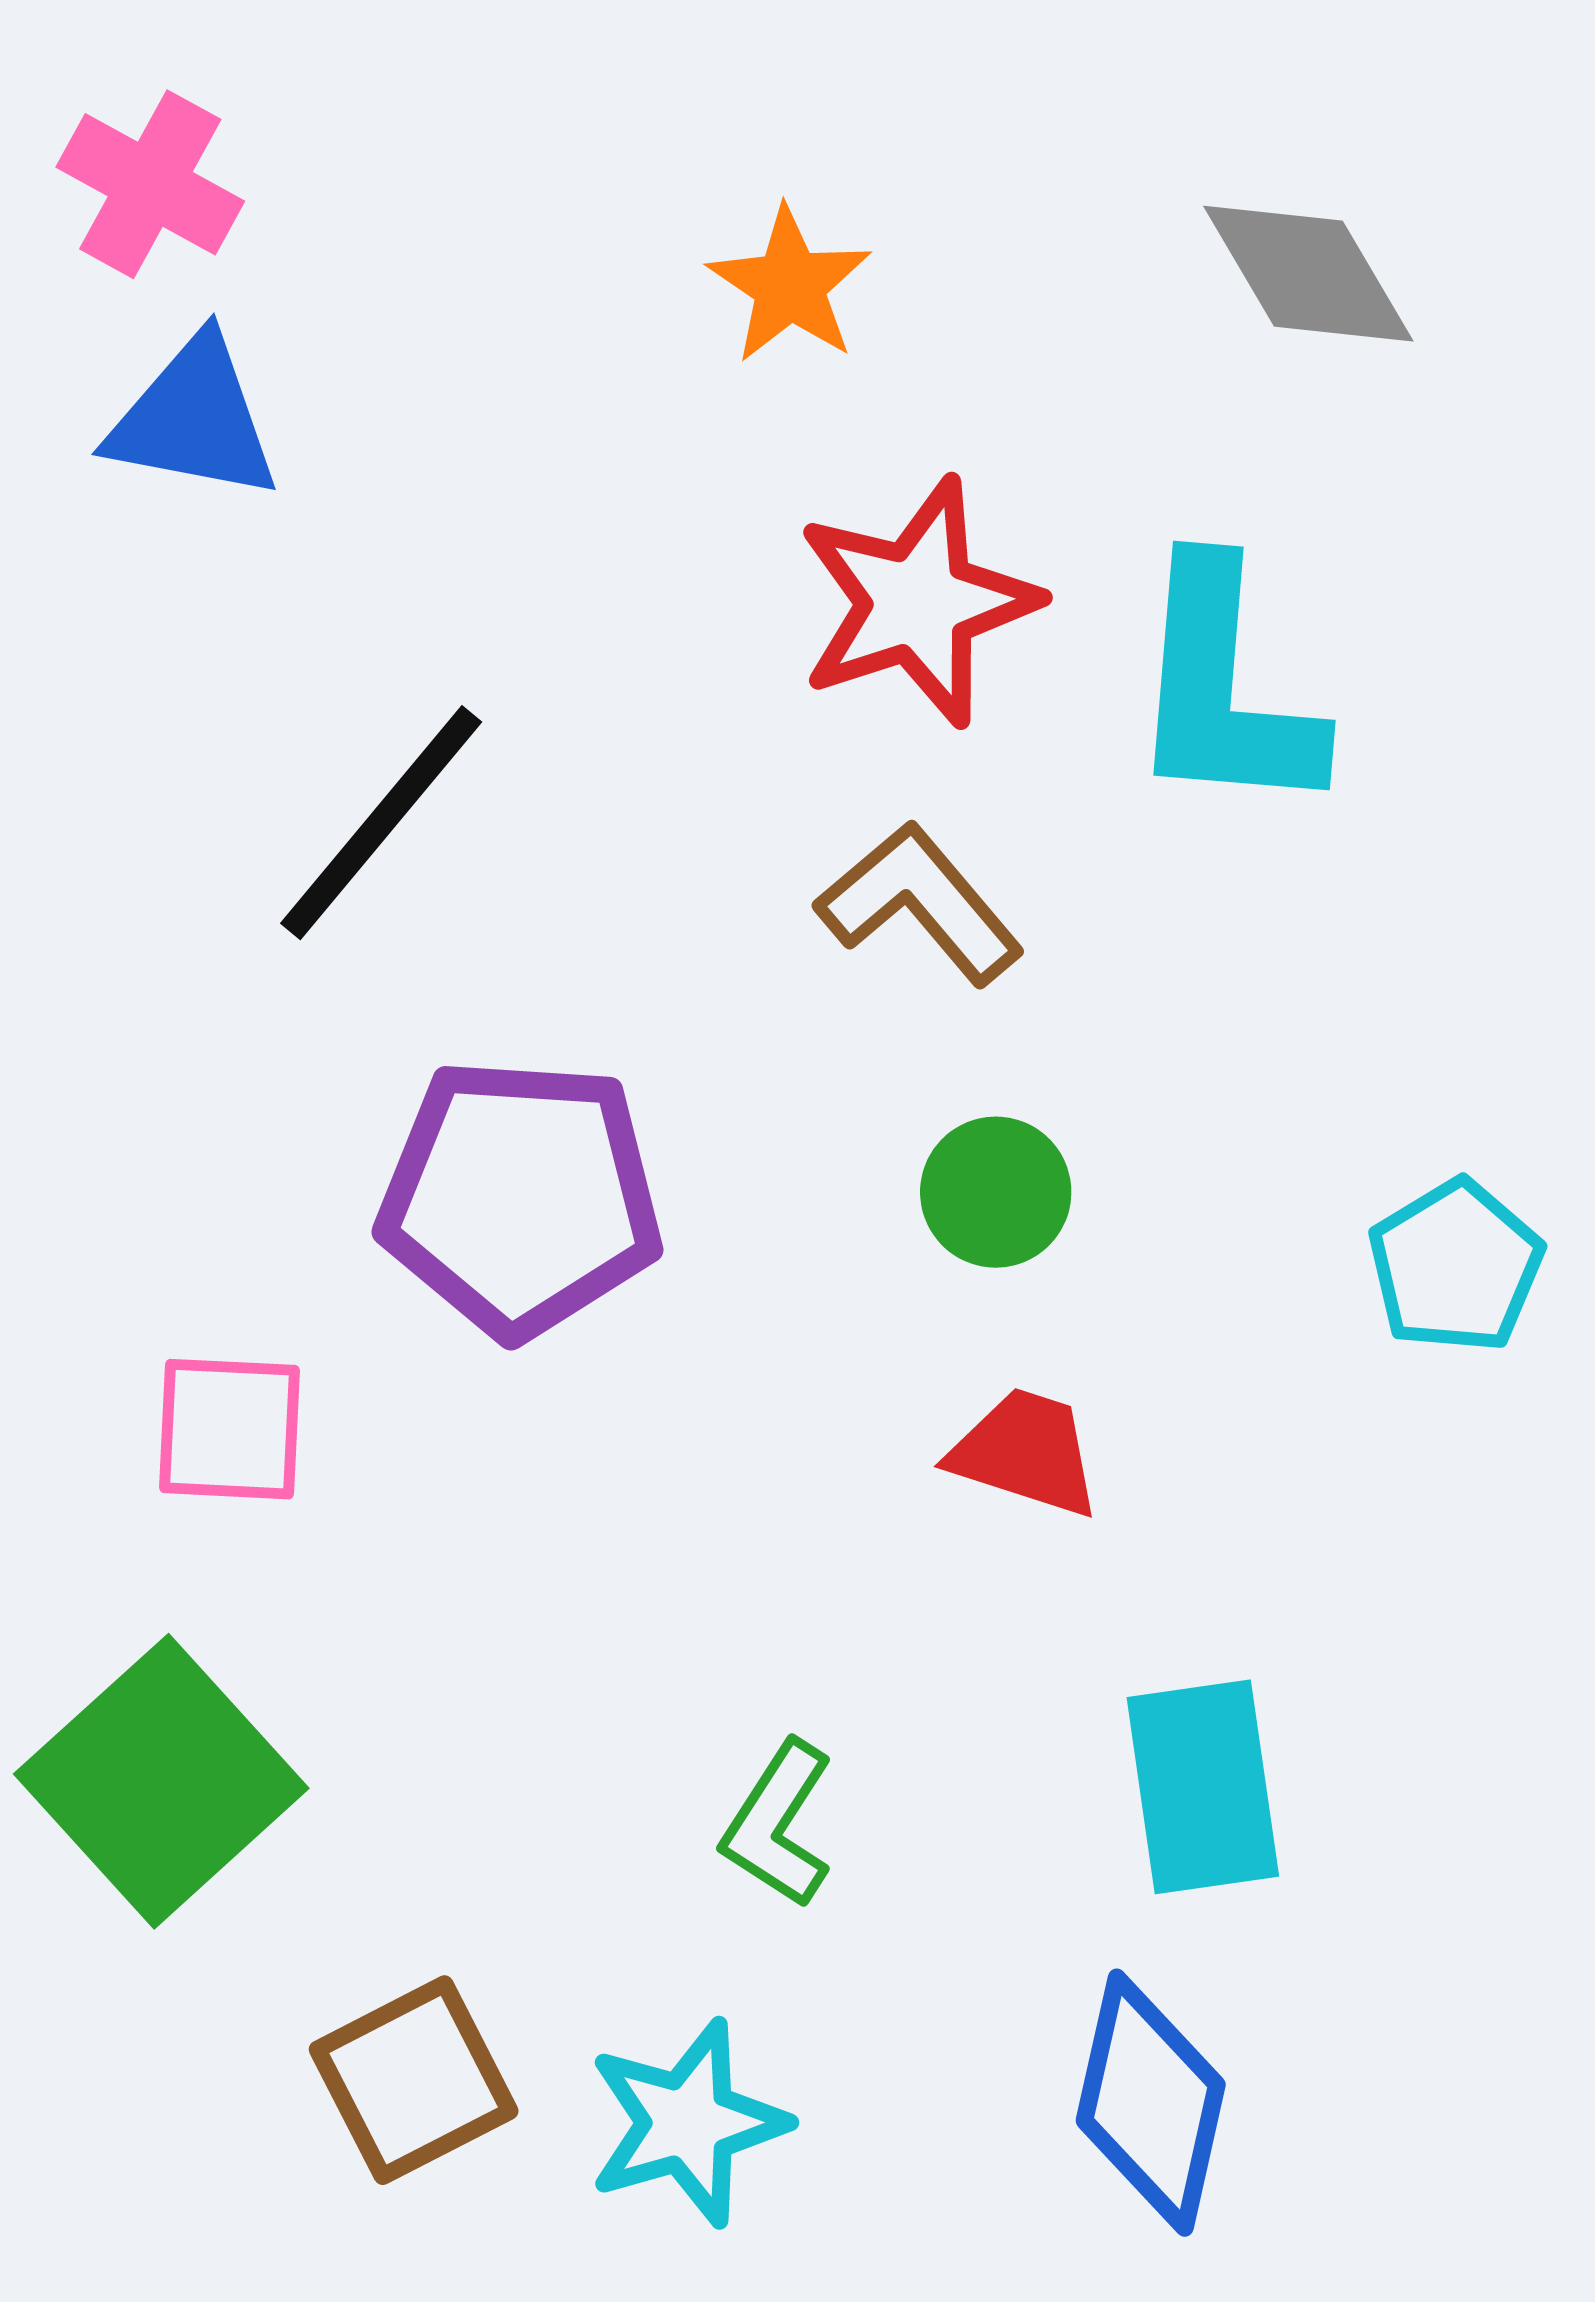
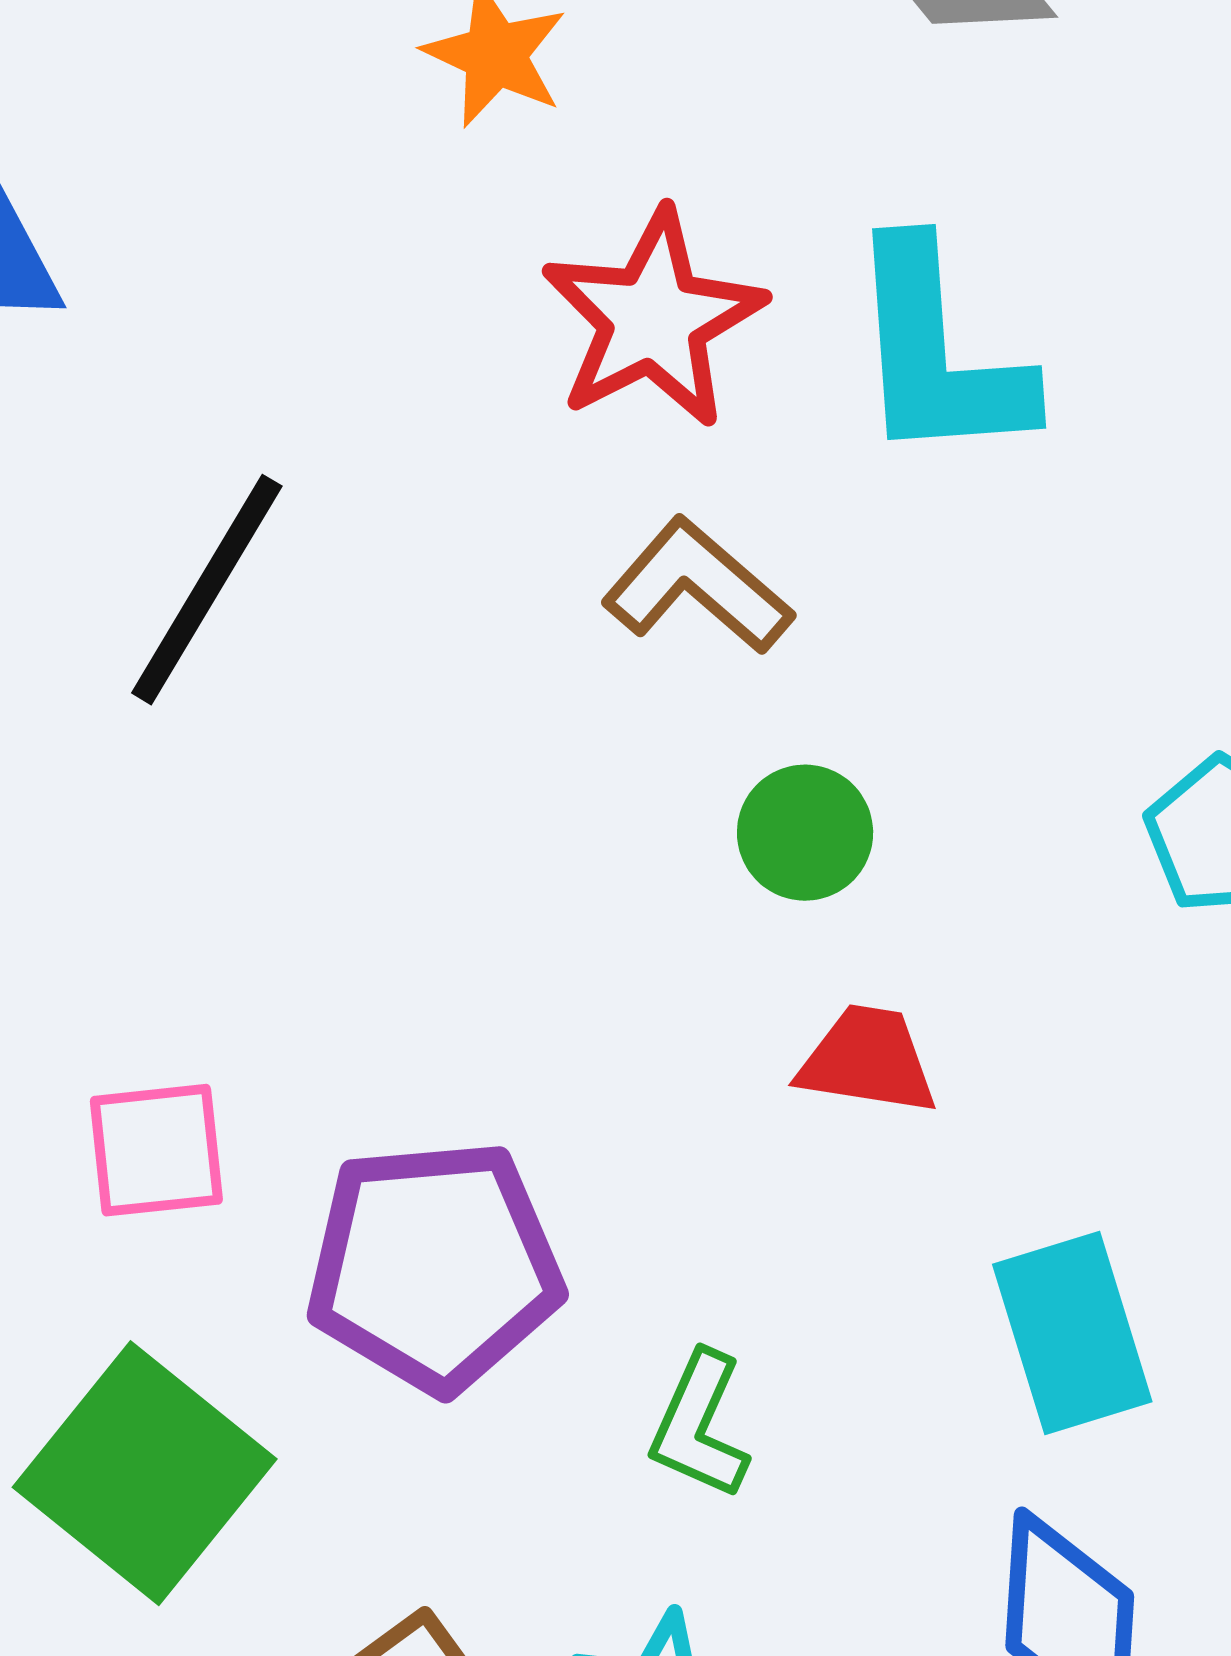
purple pentagon: (520, 1198) -> (434, 1266), moved

